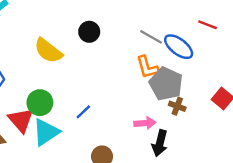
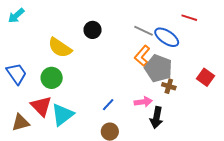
orange L-shape: (147, 67) -> (142, 56), turned 60
green circle: (40, 103) -> (52, 78), moved
blue line: (83, 112) -> (108, 105), moved

